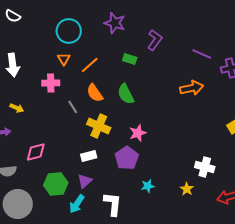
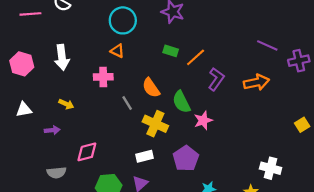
purple L-shape: (155, 40) -> (216, 79), moved
orange triangle: (64, 59) -> (117, 51), turned -32
green rectangle: (130, 59) -> (171, 51), moved
orange line: (90, 65) -> (196, 57), moved
green semicircle: (126, 94) -> (181, 102), moved
pink star: (138, 133) -> (203, 120), moved

